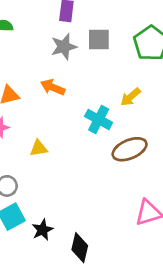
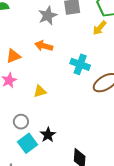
yellow arrow: (131, 97) -> (100, 28), moved
black star: (42, 230) -> (48, 135), moved

